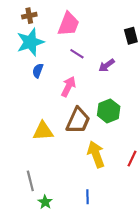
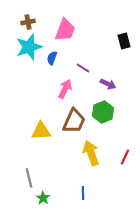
purple line: (77, 54) -> (83, 68), moved
purple arrow: (107, 65) -> (108, 84), moved, turned -119
blue semicircle: (38, 71) -> (52, 58), moved

